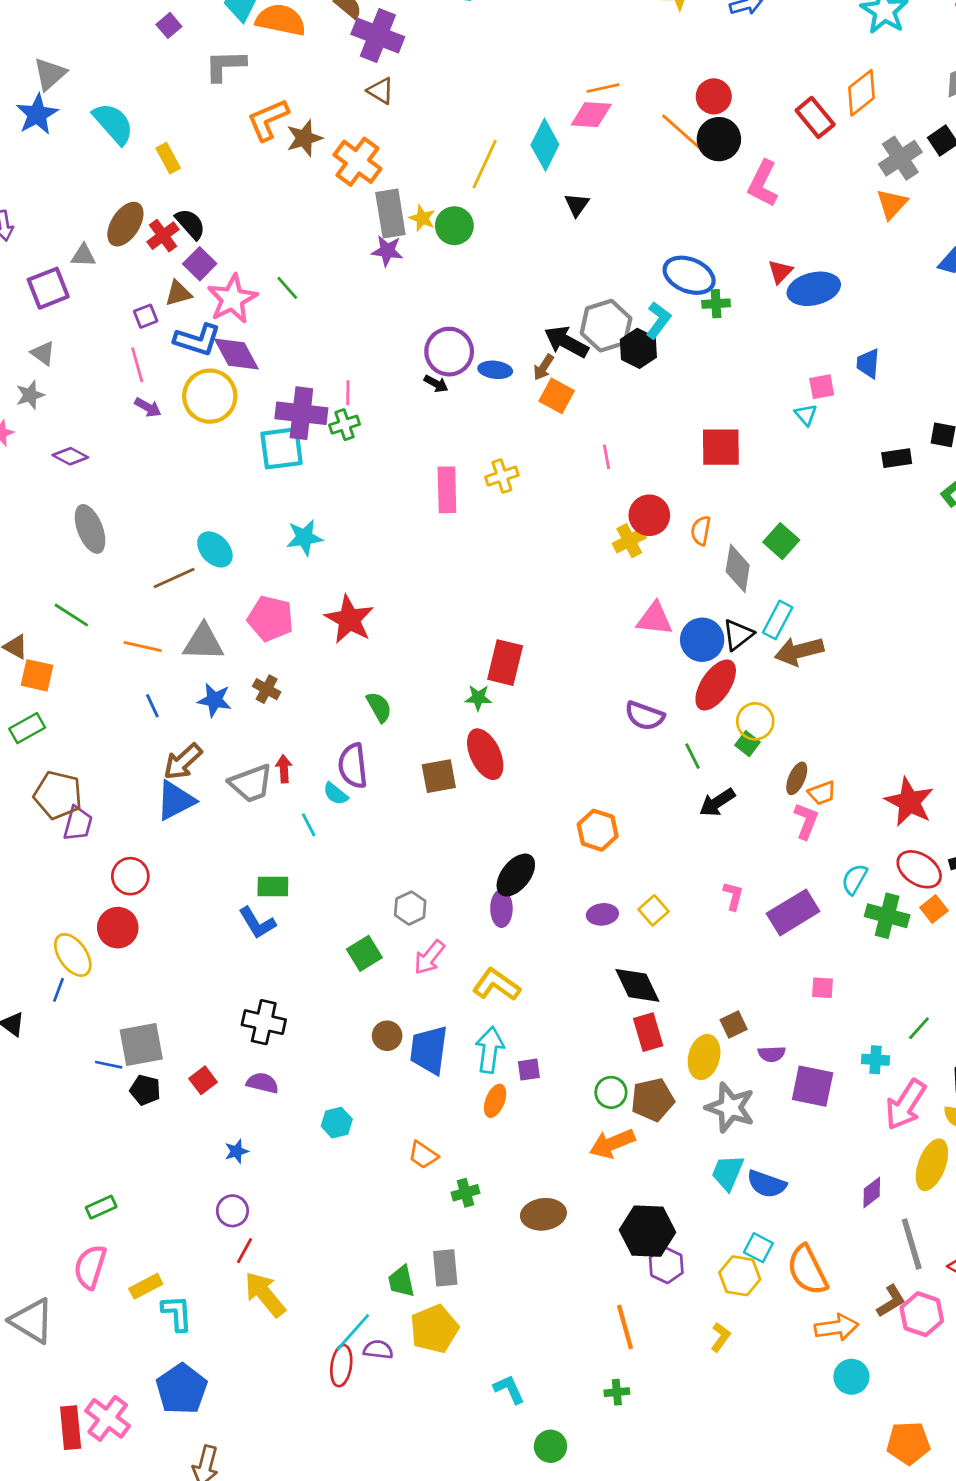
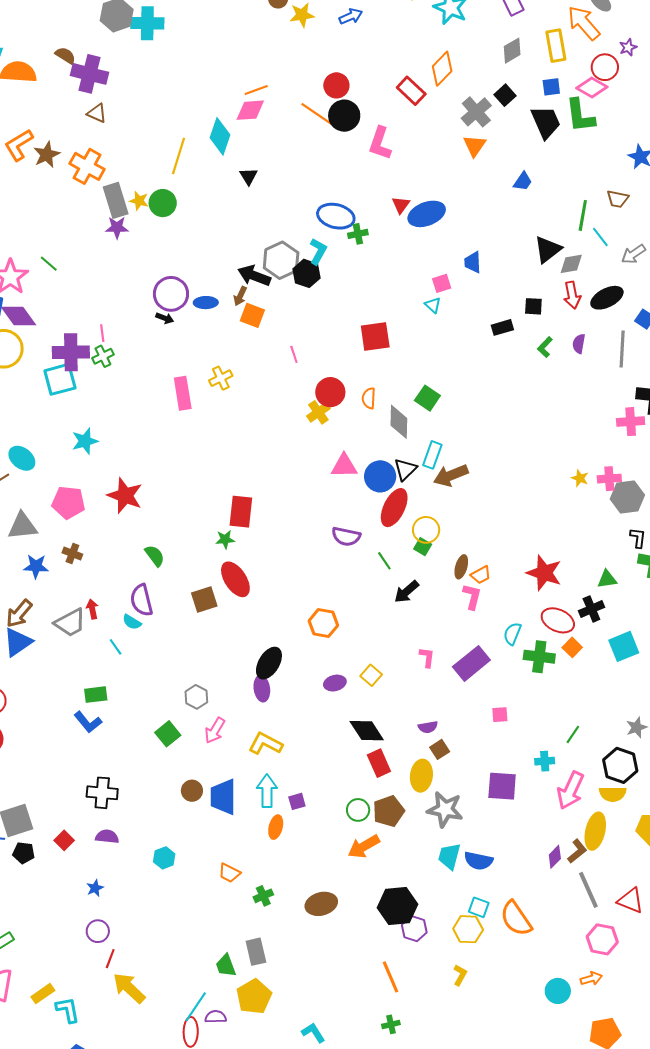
purple semicircle: (772, 1054) -> (428, 727), moved
brown L-shape: (891, 1301) -> (577, 851), moved
orange arrow: (836, 1327) -> (591, 979), moved, size x0.7

